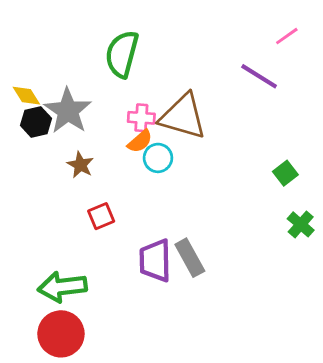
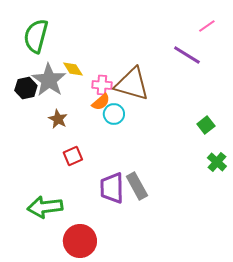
green semicircle: (122, 54) -> (36, 36), moved
yellow diamond: (26, 96) -> (73, 69), moved
red circle: (61, 334) -> (80, 241), moved

